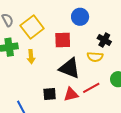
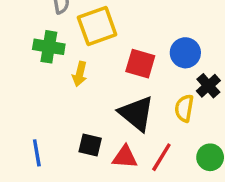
blue circle: (80, 17) -> (185, 53), moved
yellow semicircle: (95, 57) -> (184, 108), turned 77
red line: (91, 88) -> (161, 157), turned -48

